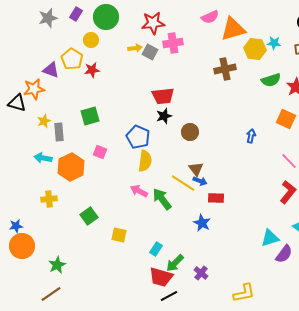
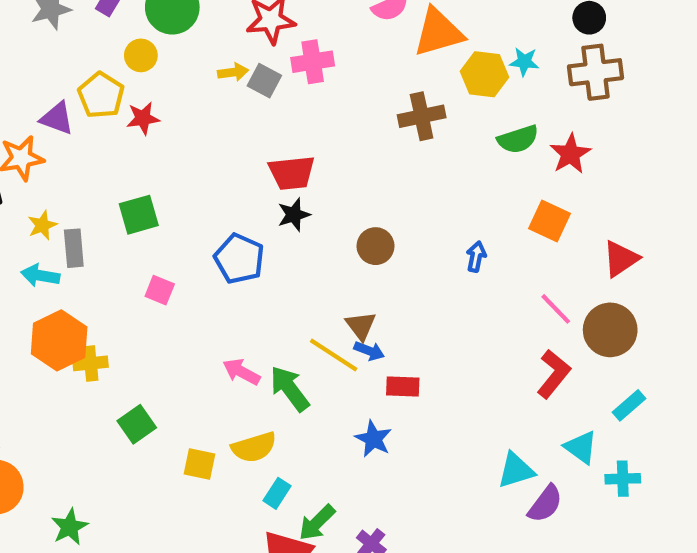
brown circle: (190, 132) -> (376, 246), moved
cyan arrow: (43, 158) -> (40, 275), moved
yellow semicircle: (145, 161) -> (254, 447), moved, turned 65
orange hexagon: (71, 167) -> (59, 340), moved
yellow cross: (49, 199) -> (91, 363), moved

